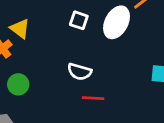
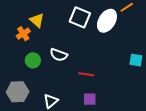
white square: (79, 20) -> (80, 17), size x1.5
white semicircle: (80, 72) -> (59, 55), moved

